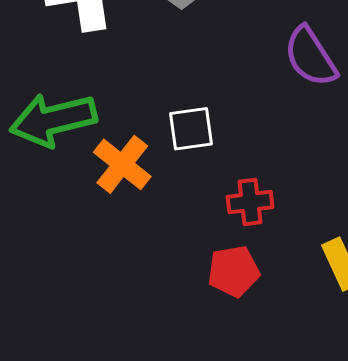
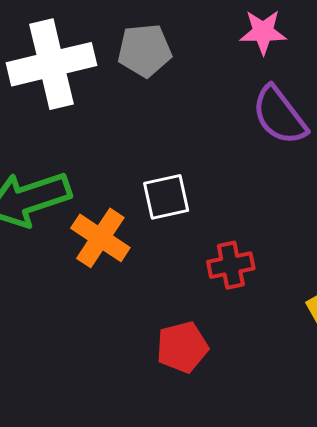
red pentagon: (234, 271) -> (182, 347), moved

